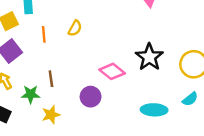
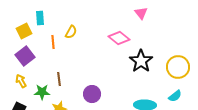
yellow semicircle: (75, 28) -> (71, 32), moved
pink diamond: (112, 71) -> (119, 38), moved

